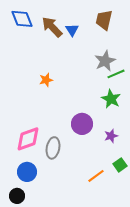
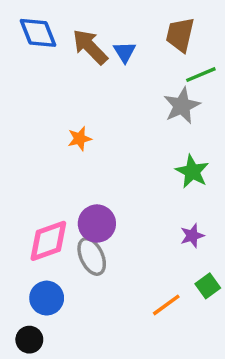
green line: (116, 74) -> (201, 75), moved
purple circle: (82, 124) -> (97, 224), moved
gray ellipse: (53, 148) -> (92, 256), turned -35

